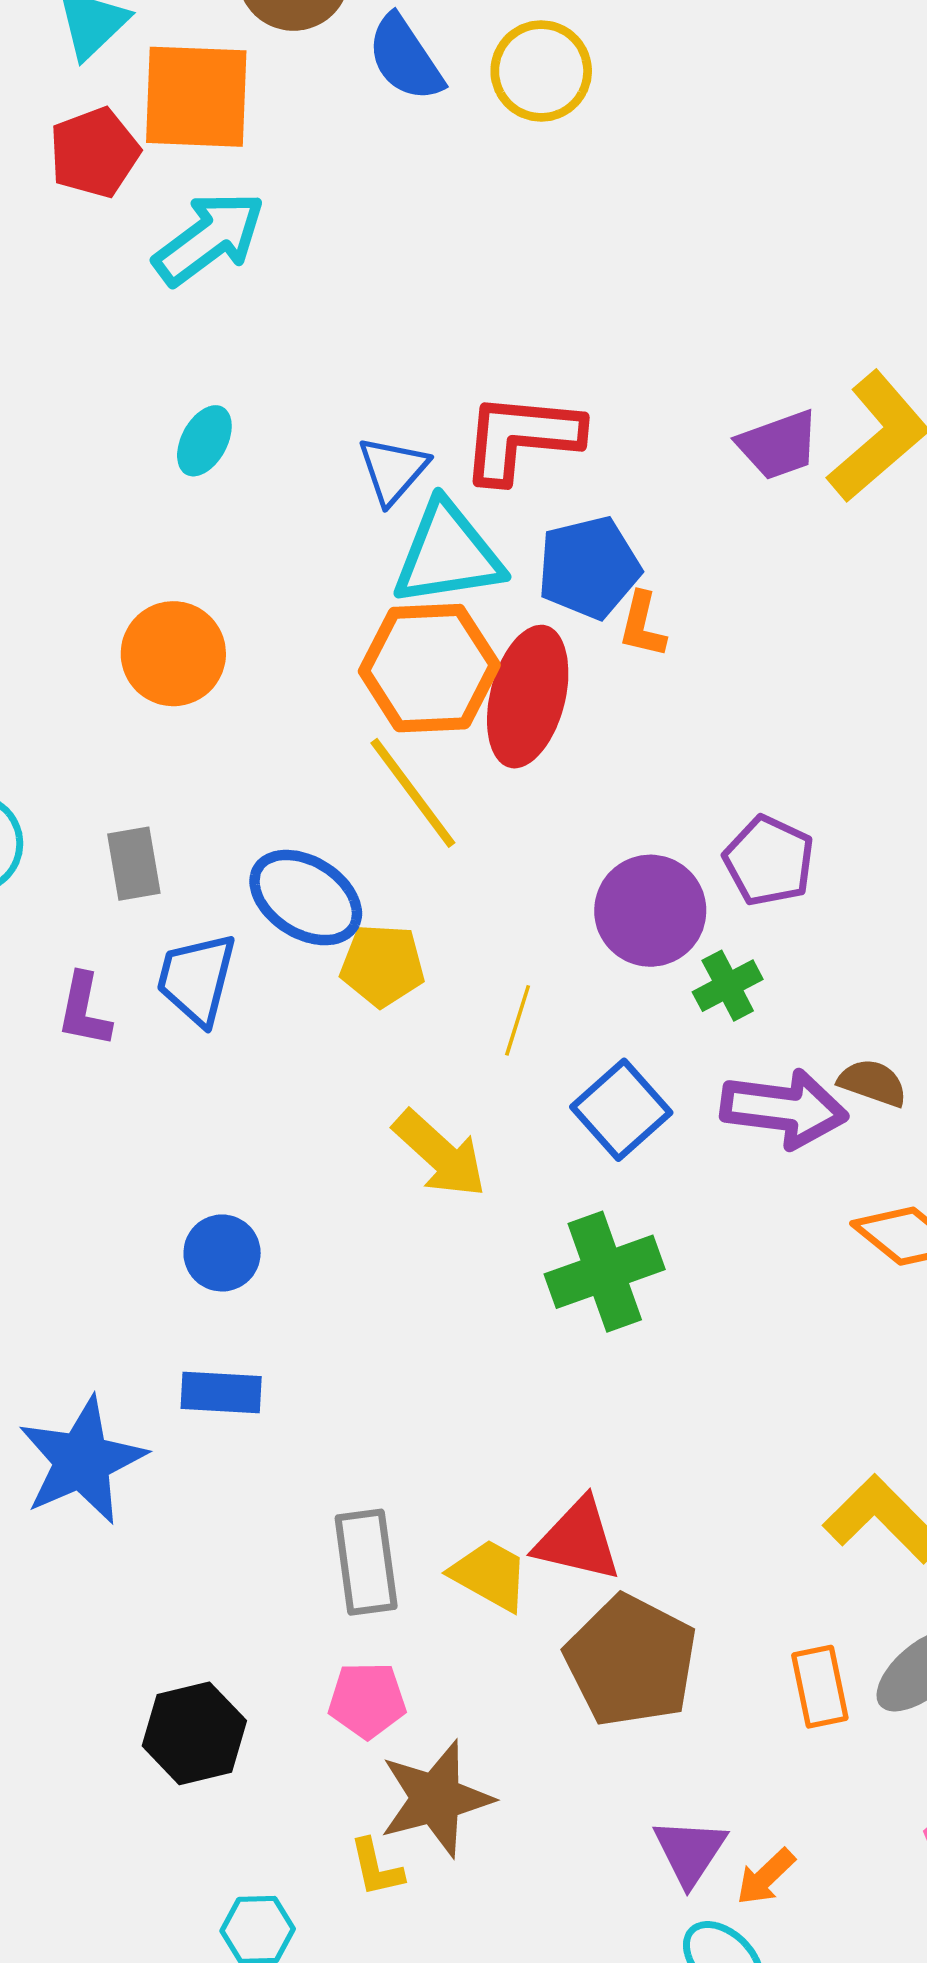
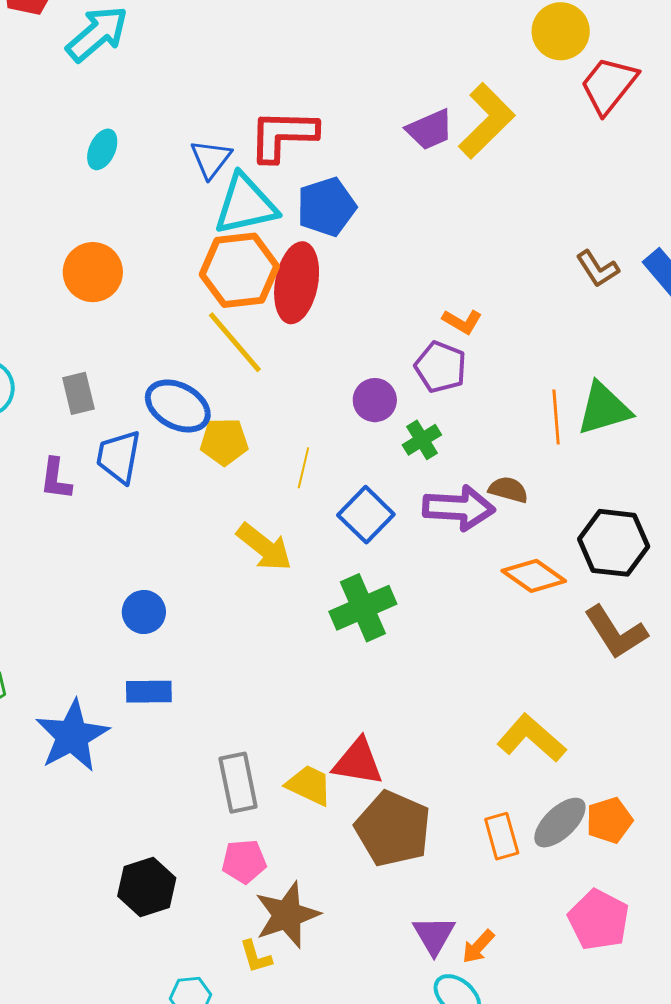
orange L-shape: (642, 625) -> (462, 322), moved, turned -69
purple circle: (650, 911) -> (375, 400), size x0.7

